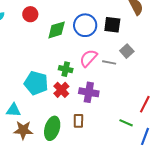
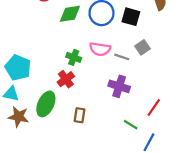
pink semicircle: (88, 58) -> (100, 49), turned -132
cyan pentagon: (36, 83) -> (18, 68), moved
purple cross: (89, 92) -> (119, 86), moved
green ellipse: (52, 128) -> (46, 104), moved

